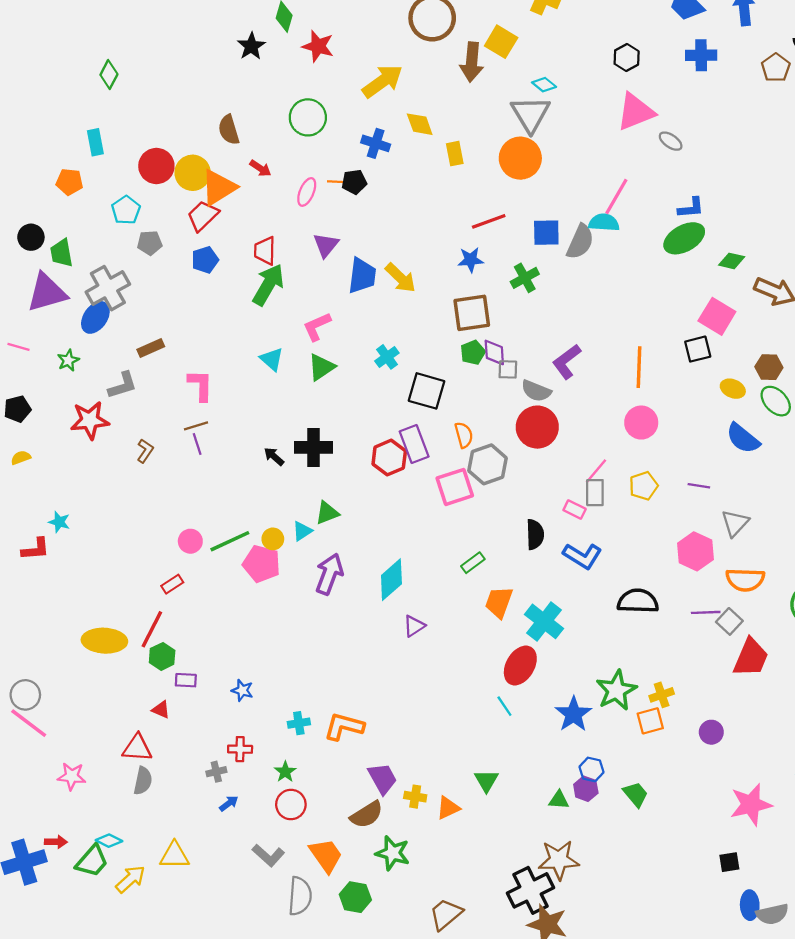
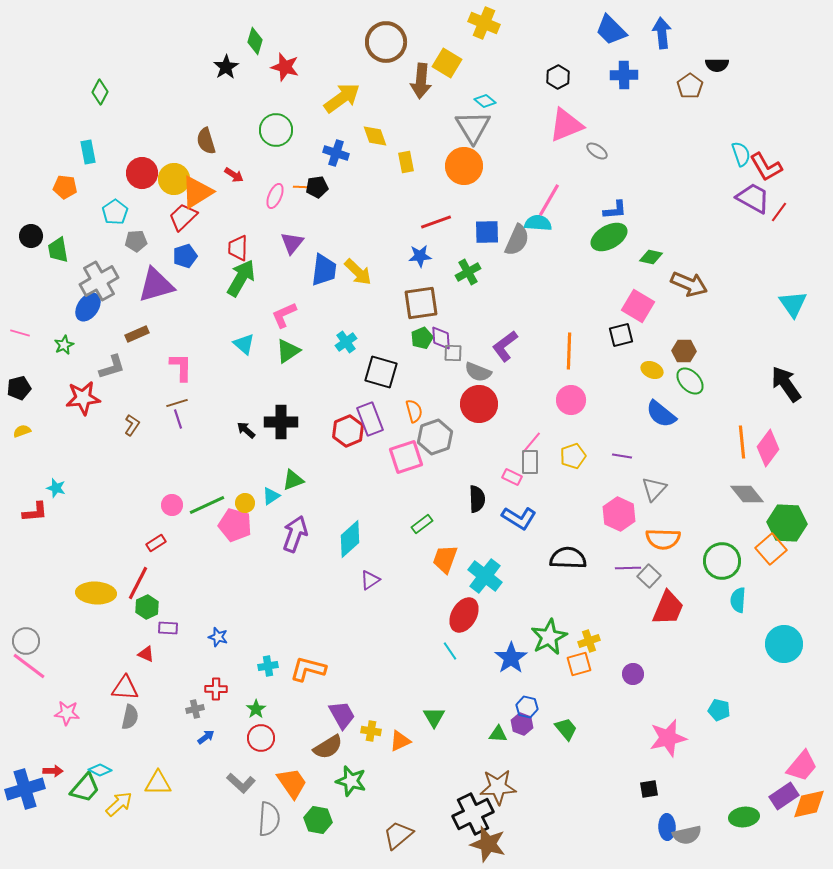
purple triangle: (47, 293) -> (156, 285), moved

